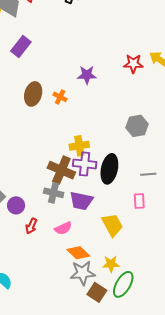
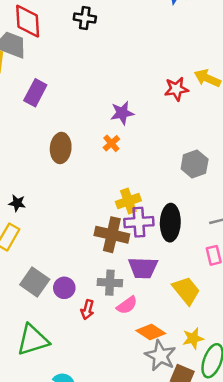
orange cross: (60, 97) -> (111, 143), moved, turned 32
gray cross: (54, 193) -> (110, 283), moved
gray star: (83, 273) -> (160, 356), turned -30

